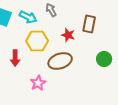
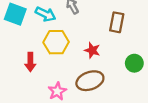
red star: (68, 35) -> (92, 50), moved
brown ellipse: (60, 61) -> (90, 81), moved

